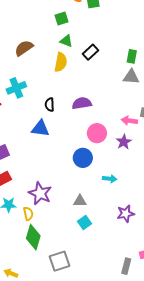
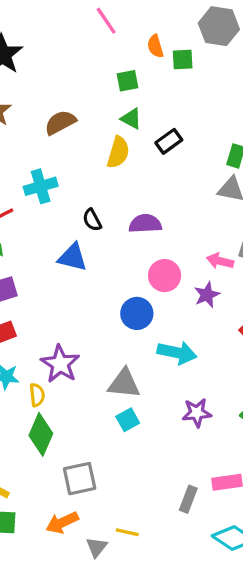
black semicircle: (50, 105) -> (92, 220), turned -32
cyan arrow: (110, 179) -> (177, 353), size x1.6
gray triangle: (80, 201) -> (124, 384), size x1.5

